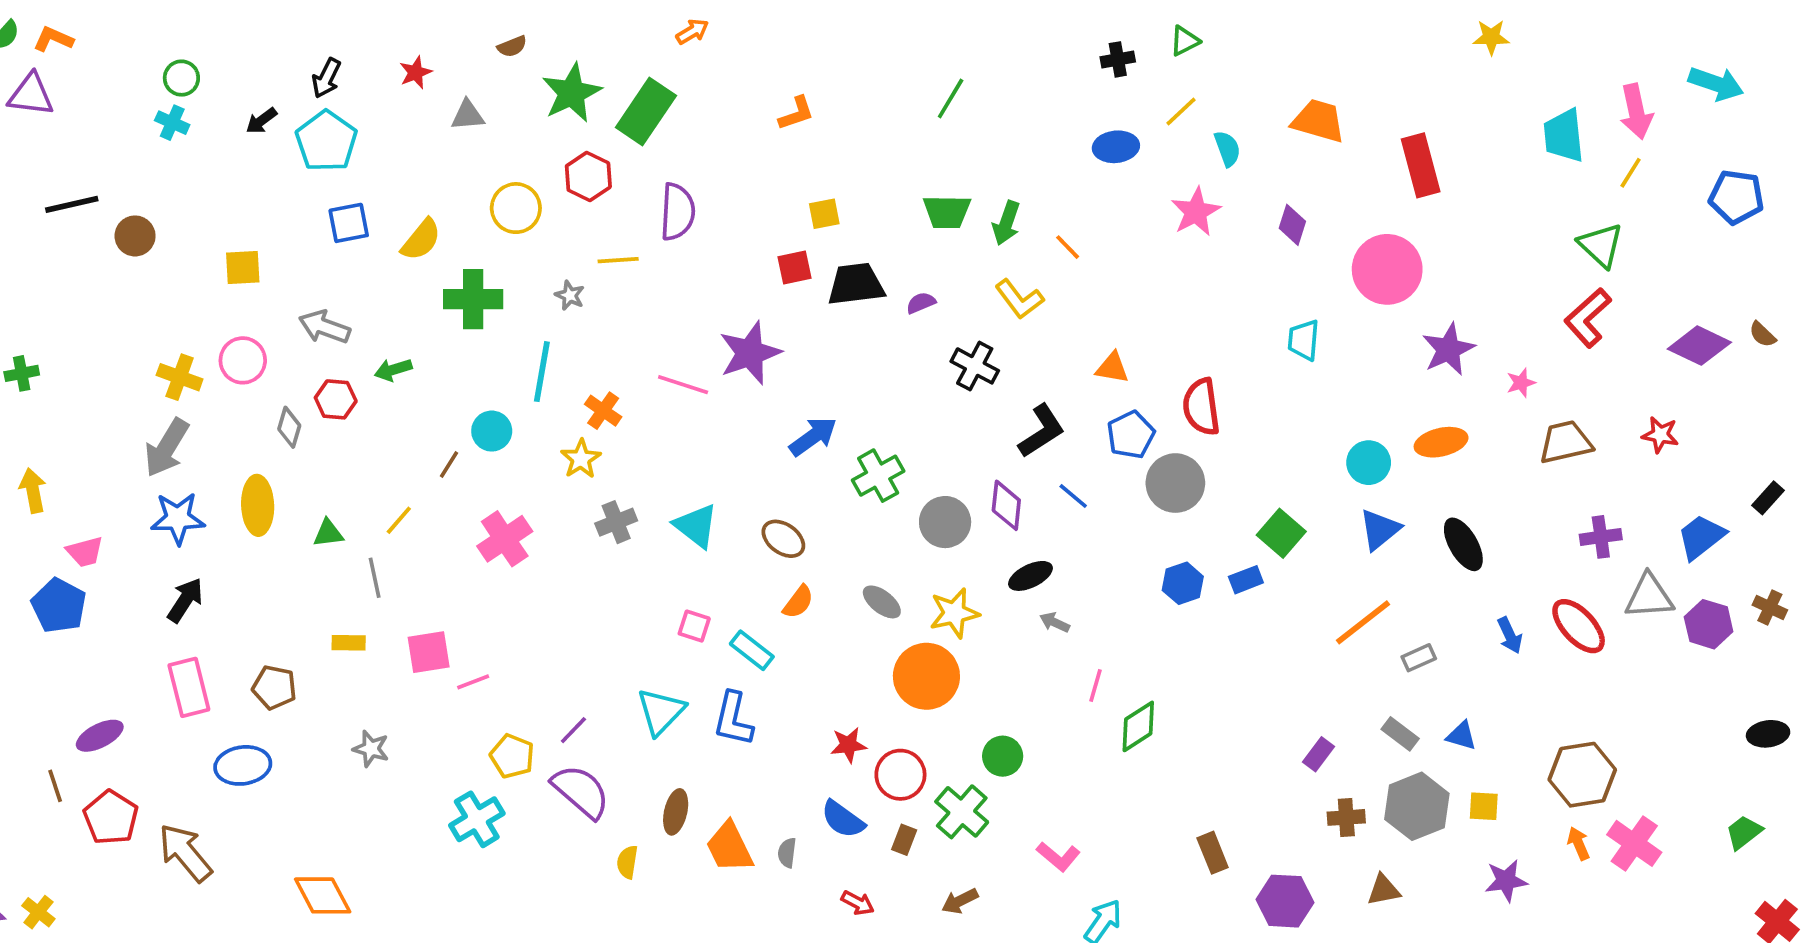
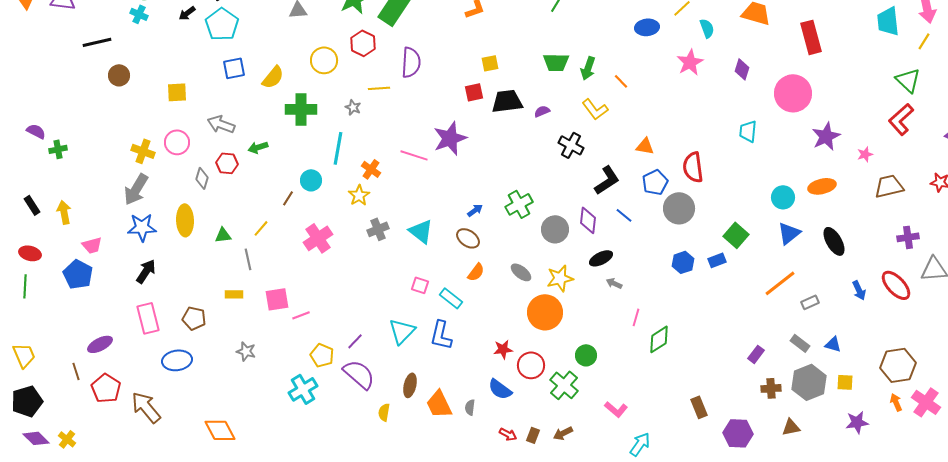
black line: (72, 204) -> (97, 42), moved
blue arrow: (813, 437) -> (475, 210), moved, size x0.6
brown rectangle: (904, 840) -> (533, 435), moved

